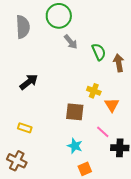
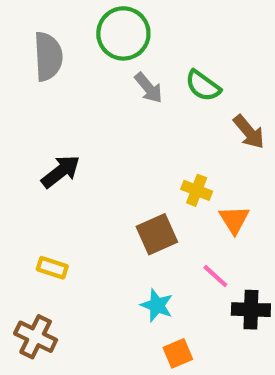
green semicircle: (99, 52) -> (203, 86), moved, turned 150
brown arrow: (119, 63) -> (249, 132), turned 150
brown square: (75, 112) -> (157, 234), turned -30

